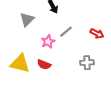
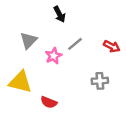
gray triangle: (27, 20) -> (29, 40), moved
red semicircle: (44, 65) -> (49, 102), moved

